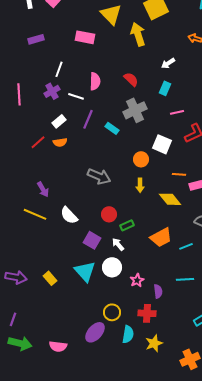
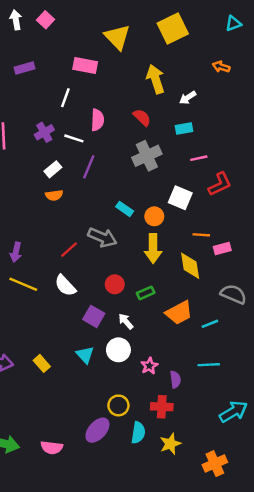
yellow arrow: (138, 34) -> (156, 79), moved
white line: (59, 69) -> (65, 98), moved
cyan rectangle: (165, 88) -> (184, 129), turned 56
cyan rectangle: (112, 128) -> (125, 209), moved
red line: (38, 142) -> (69, 250), moved
yellow arrow: (140, 185) -> (153, 248), size x1.6
purple arrow: (43, 189) -> (16, 252), moved, turned 42
yellow diamond: (170, 199) -> (190, 266), turned 30
green rectangle: (127, 225) -> (146, 293), moved
cyan triangle: (85, 271) -> (85, 355), size x0.7

